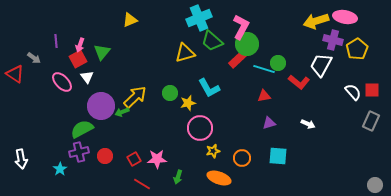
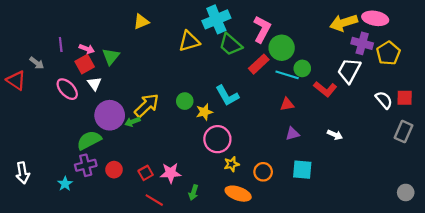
green circle: (247, 44) -> (282, 48), moved
pink arrow: (80, 45) -> (87, 49), turned -88
yellow triangle: (185, 53) -> (189, 41), moved
gray circle: (375, 185) -> (406, 192), moved

